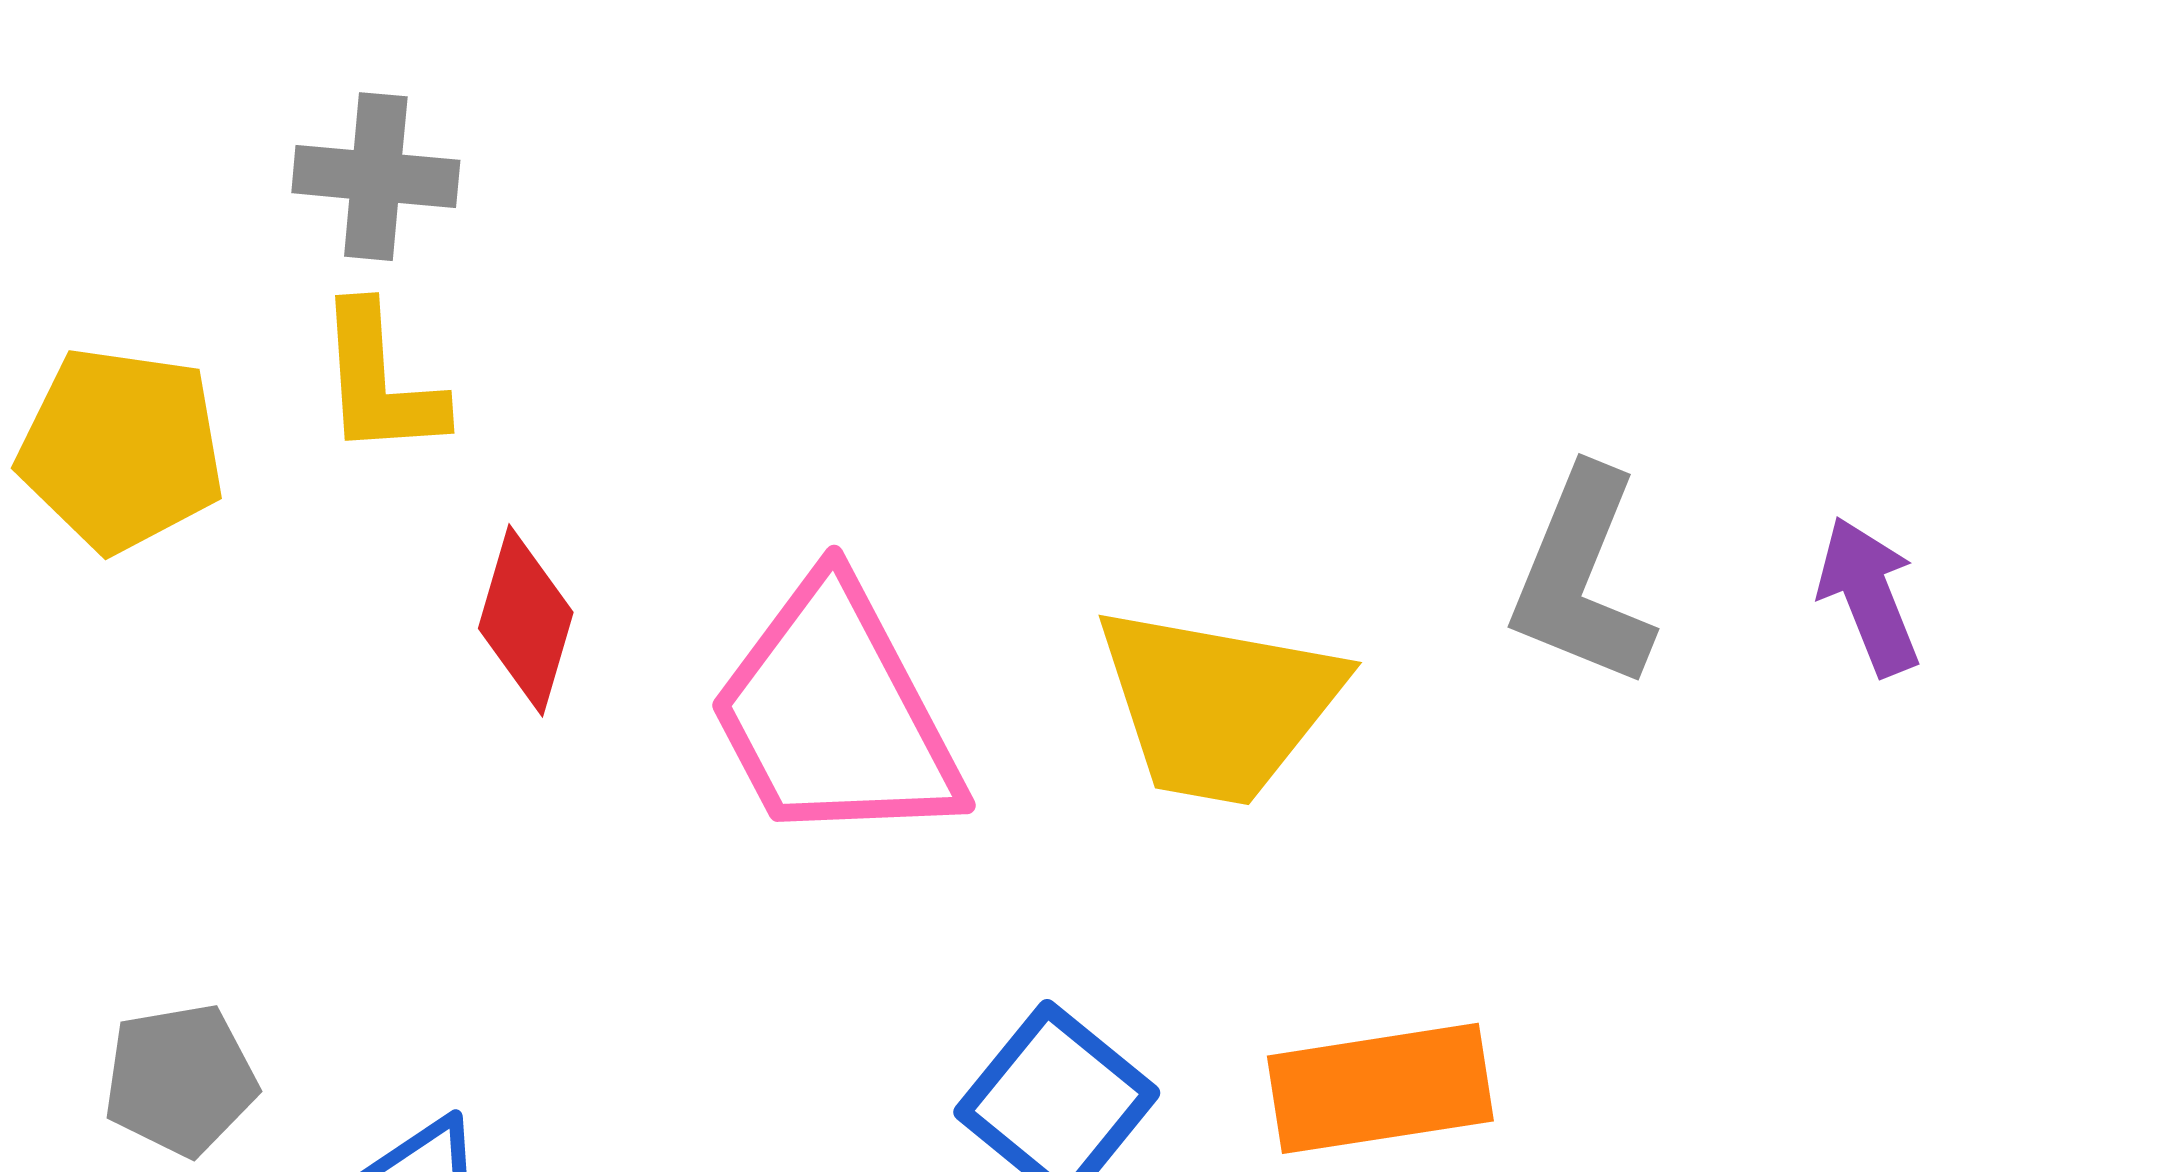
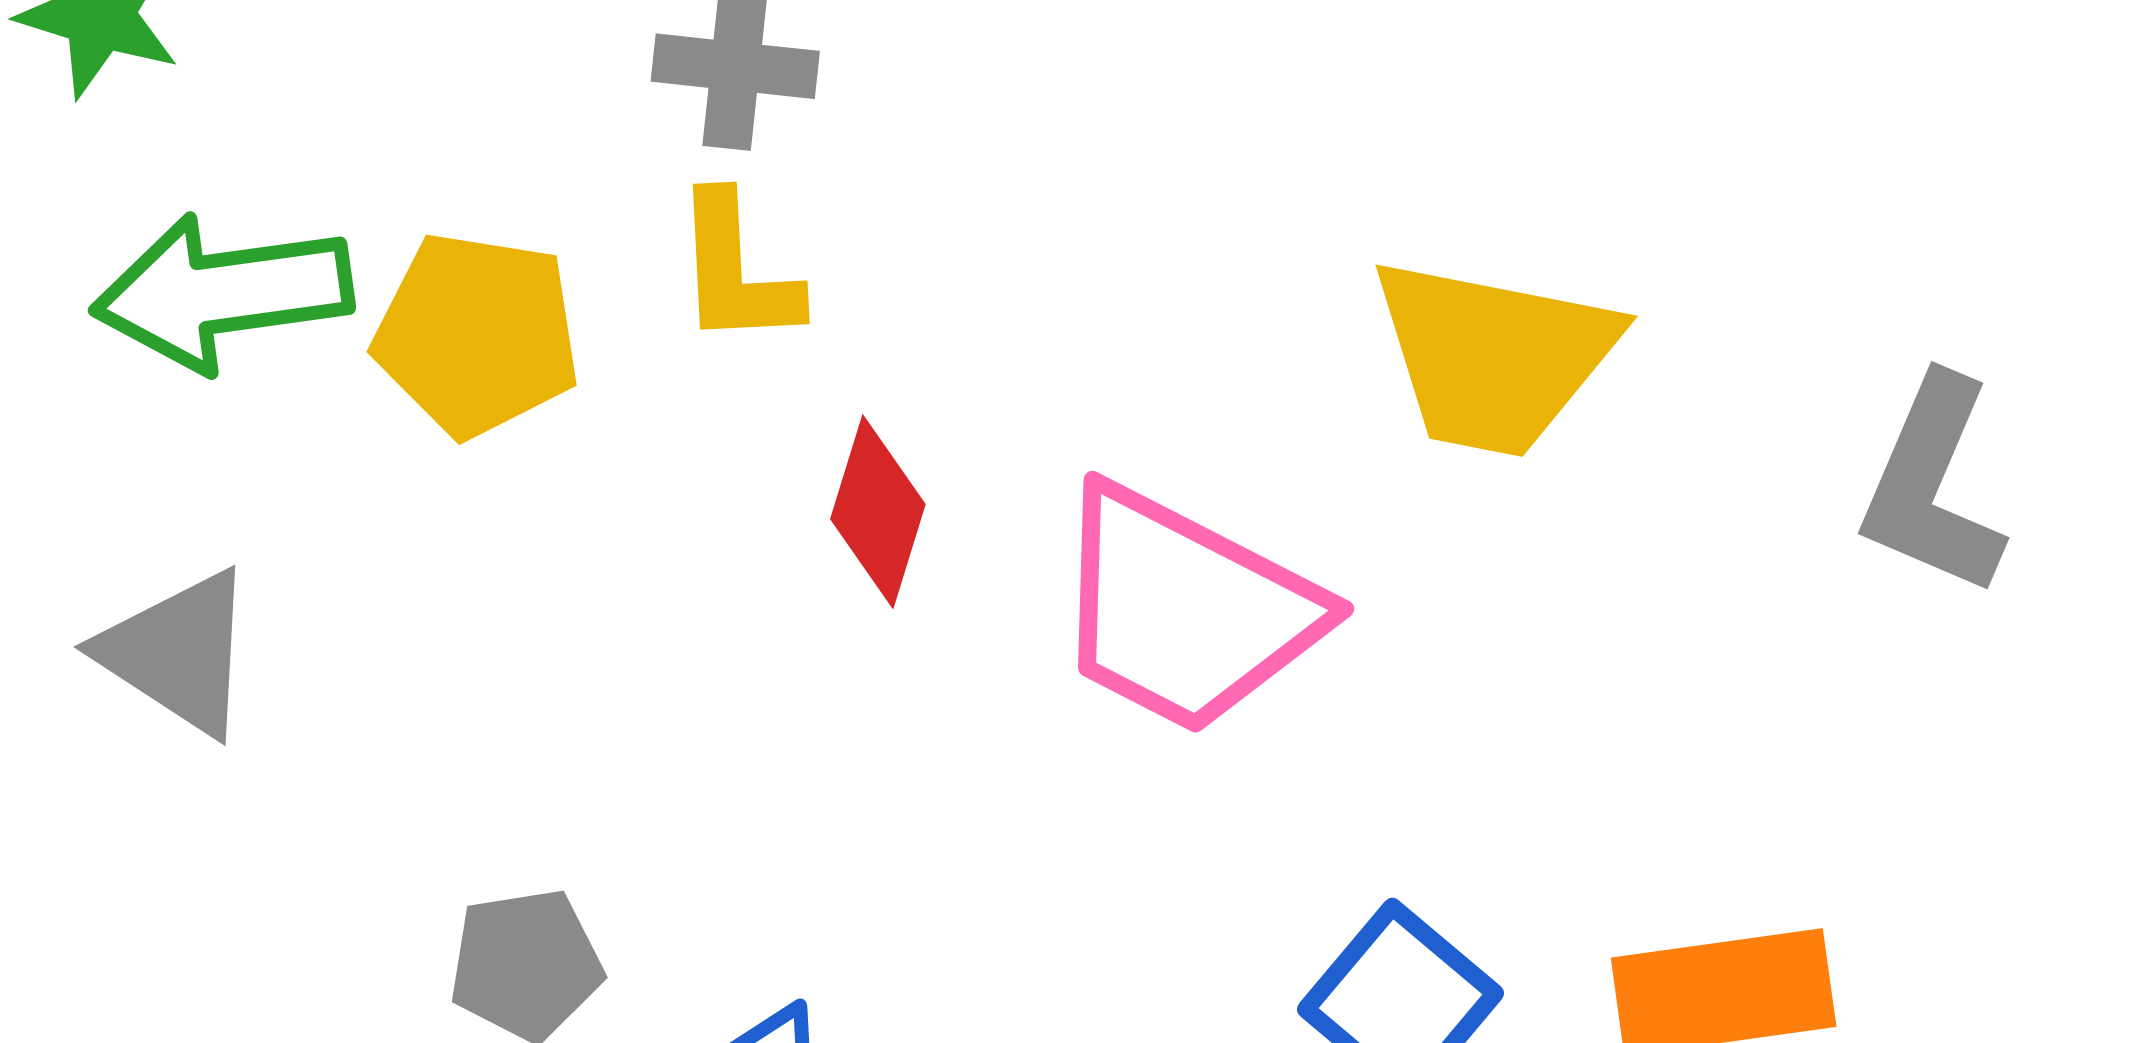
yellow trapezoid: (1218, 705) -> (1494, 356), moved
pink trapezoid: (835, 714) -> (1185, 610), turned -36

